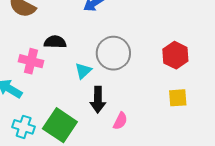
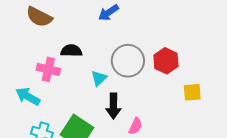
red hexagon: (175, 55) -> (166, 61), moved
yellow square: (178, 98) -> (192, 92), moved

